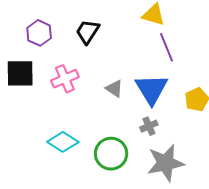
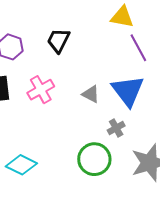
gray cross: (149, 126) -> (116, 128), moved
cyan diamond: (63, 142) -> (21, 165), moved

